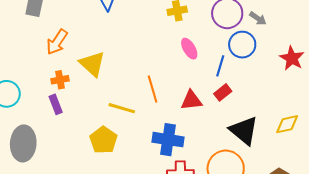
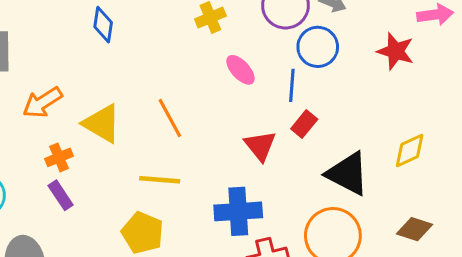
orange arrow: (57, 42) -> (42, 102), turned 36
orange line: (153, 89) -> (170, 118), moved
red triangle: (191, 100) -> (260, 146), turned -50

